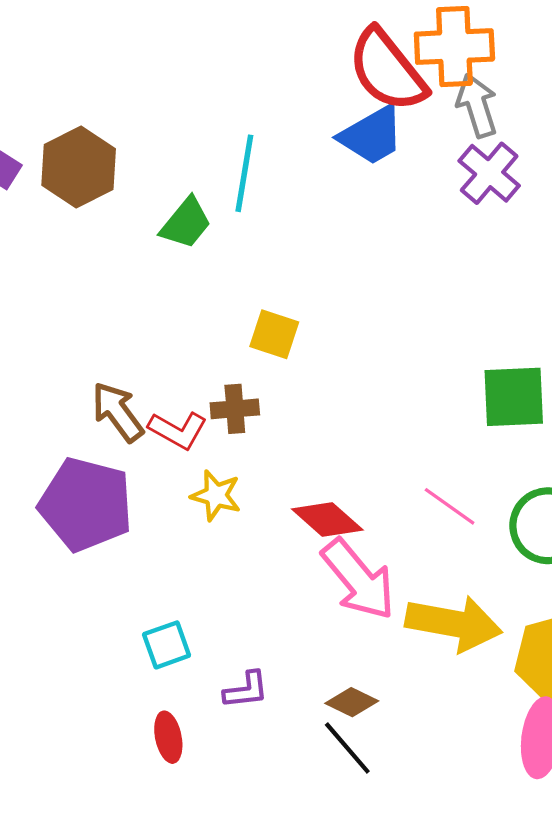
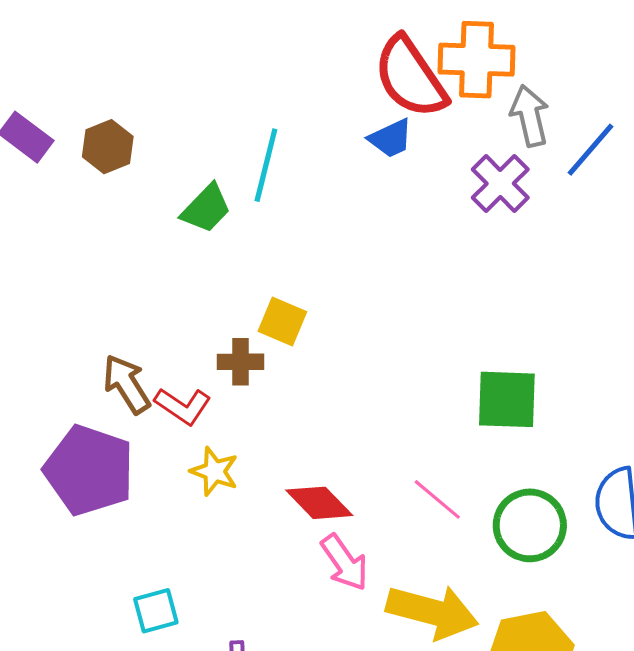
gray arrow: (477, 106) -> (530, 116), moved
blue trapezoid: (372, 135) -> (391, 138), size x0.7
brown hexagon: (79, 167) -> (108, 147), size x0.7
brown cross: (235, 409) -> (241, 362), moved
pink arrow: (358, 579) -> (345, 562), size x0.7

